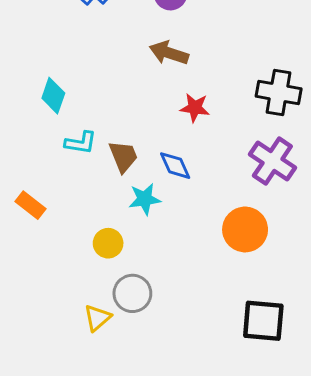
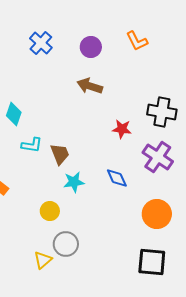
red star: (195, 108) -> (122, 129), moved
blue diamond: (175, 166) -> (117, 178), moved
orange circle: (245, 229) -> (157, 214), moved

